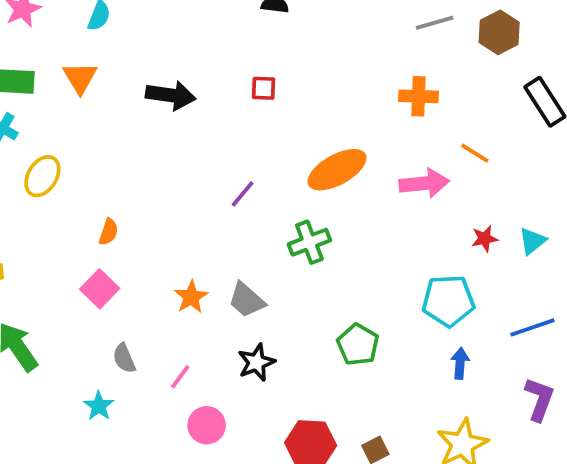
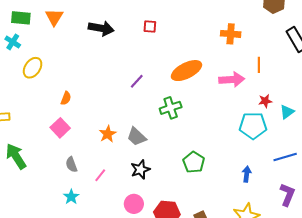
orange line: (475, 153) -> (259, 65), turned 56
red star: (485, 239) -> (265, 101), moved
cyan pentagon: (448, 301) -> (253, 126), moved
cyan star: (99, 406) -> (71, 197), moved
pink circle: (207, 425) -> (134, 204), moved

